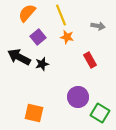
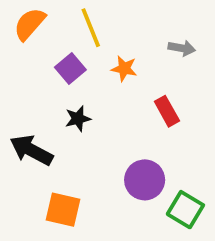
orange semicircle: (27, 13) -> (30, 24), moved
yellow line: (61, 15) -> (91, 28), moved
black arrow: (19, 57) -> (31, 150), moved

